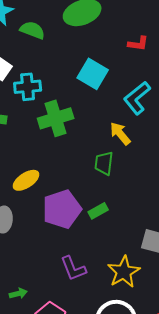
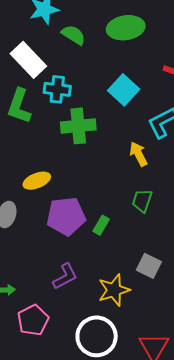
green trapezoid: (104, 163) -> (142, 201), moved
green rectangle: (98, 211) -> (101, 225), turned -42
purple L-shape: (73, 268) -> (65, 276), turned -108

